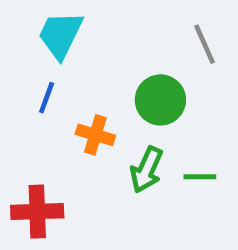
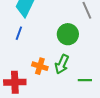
orange cross: (95, 135) -> (40, 66), moved
green line: (200, 177) -> (85, 80), moved

